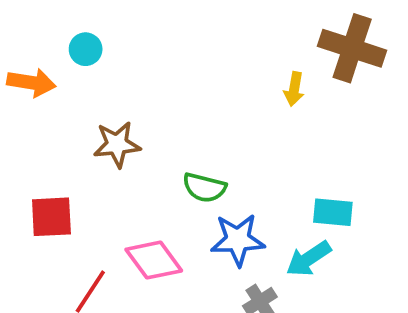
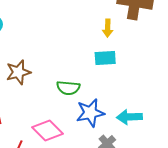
cyan rectangle: (333, 212) -> (105, 58), moved
cyan arrow: (308, 259) -> (129, 117), turned 40

